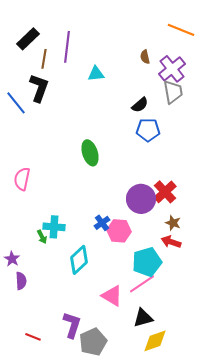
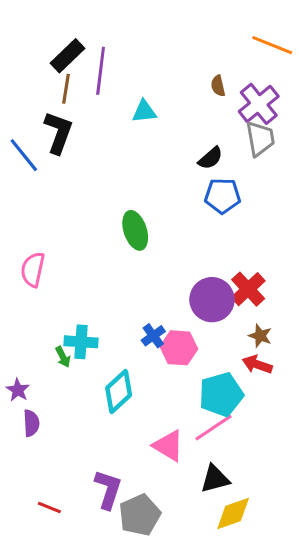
black rectangle: (28, 39) -> (67, 56), moved

